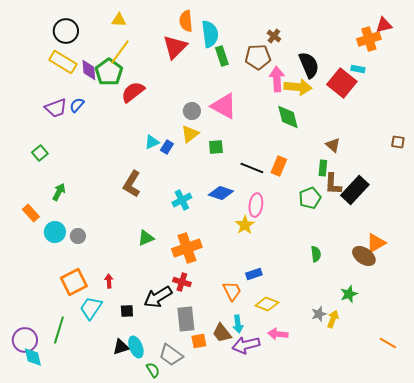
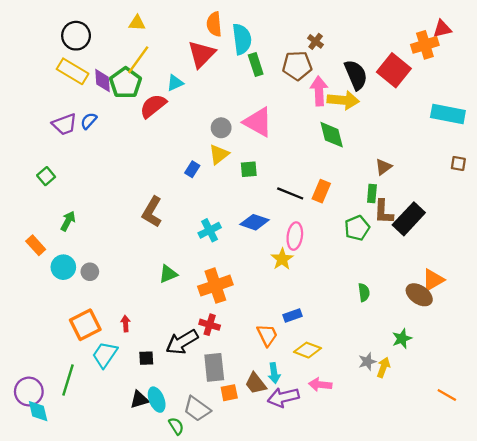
cyan rectangle: (358, 69) -> (448, 114), moved, size x2.0
red square: (342, 83) -> (394, 70), moved
cyan triangle: (152, 142) -> (175, 83), moved
brown triangle: (333, 145) -> (383, 167), turned 42

